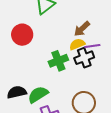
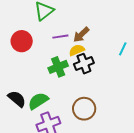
purple line: (92, 46) -> (60, 37), moved
black semicircle: (17, 92) -> (17, 99), turned 54

